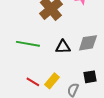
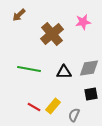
black square: (90, 77) -> (91, 94), moved

